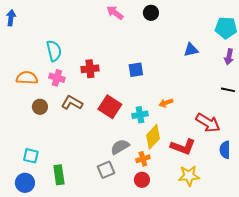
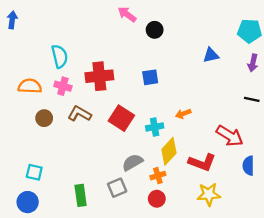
black circle: (151, 13) -> (155, 30), moved
red cross: (90, 69) -> (99, 76), size x1.4
green rectangle: (59, 175) -> (81, 195), moved

